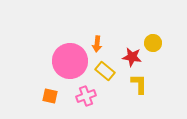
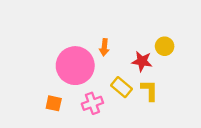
yellow rectangle: (105, 71) -> (121, 87), moved

